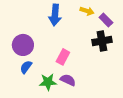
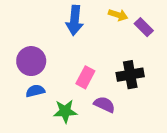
black cross: (102, 41) -> (130, 75), moved
blue semicircle: (26, 67) -> (35, 91), turned 40
purple semicircle: (68, 80) -> (104, 104), moved

